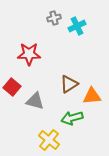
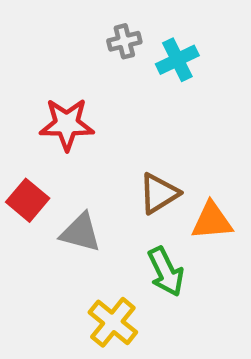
green arrow: (72, 118) -> (166, 272), turned -100

